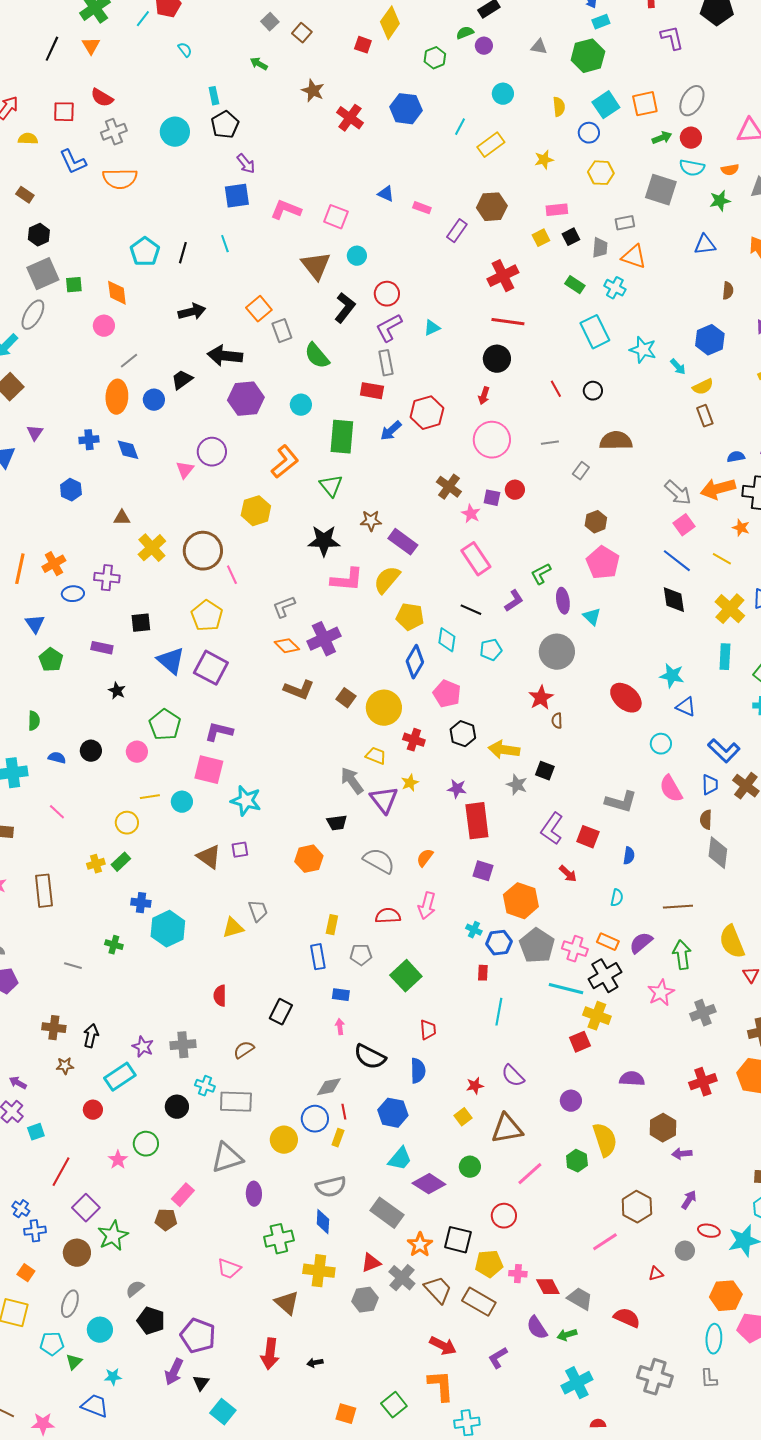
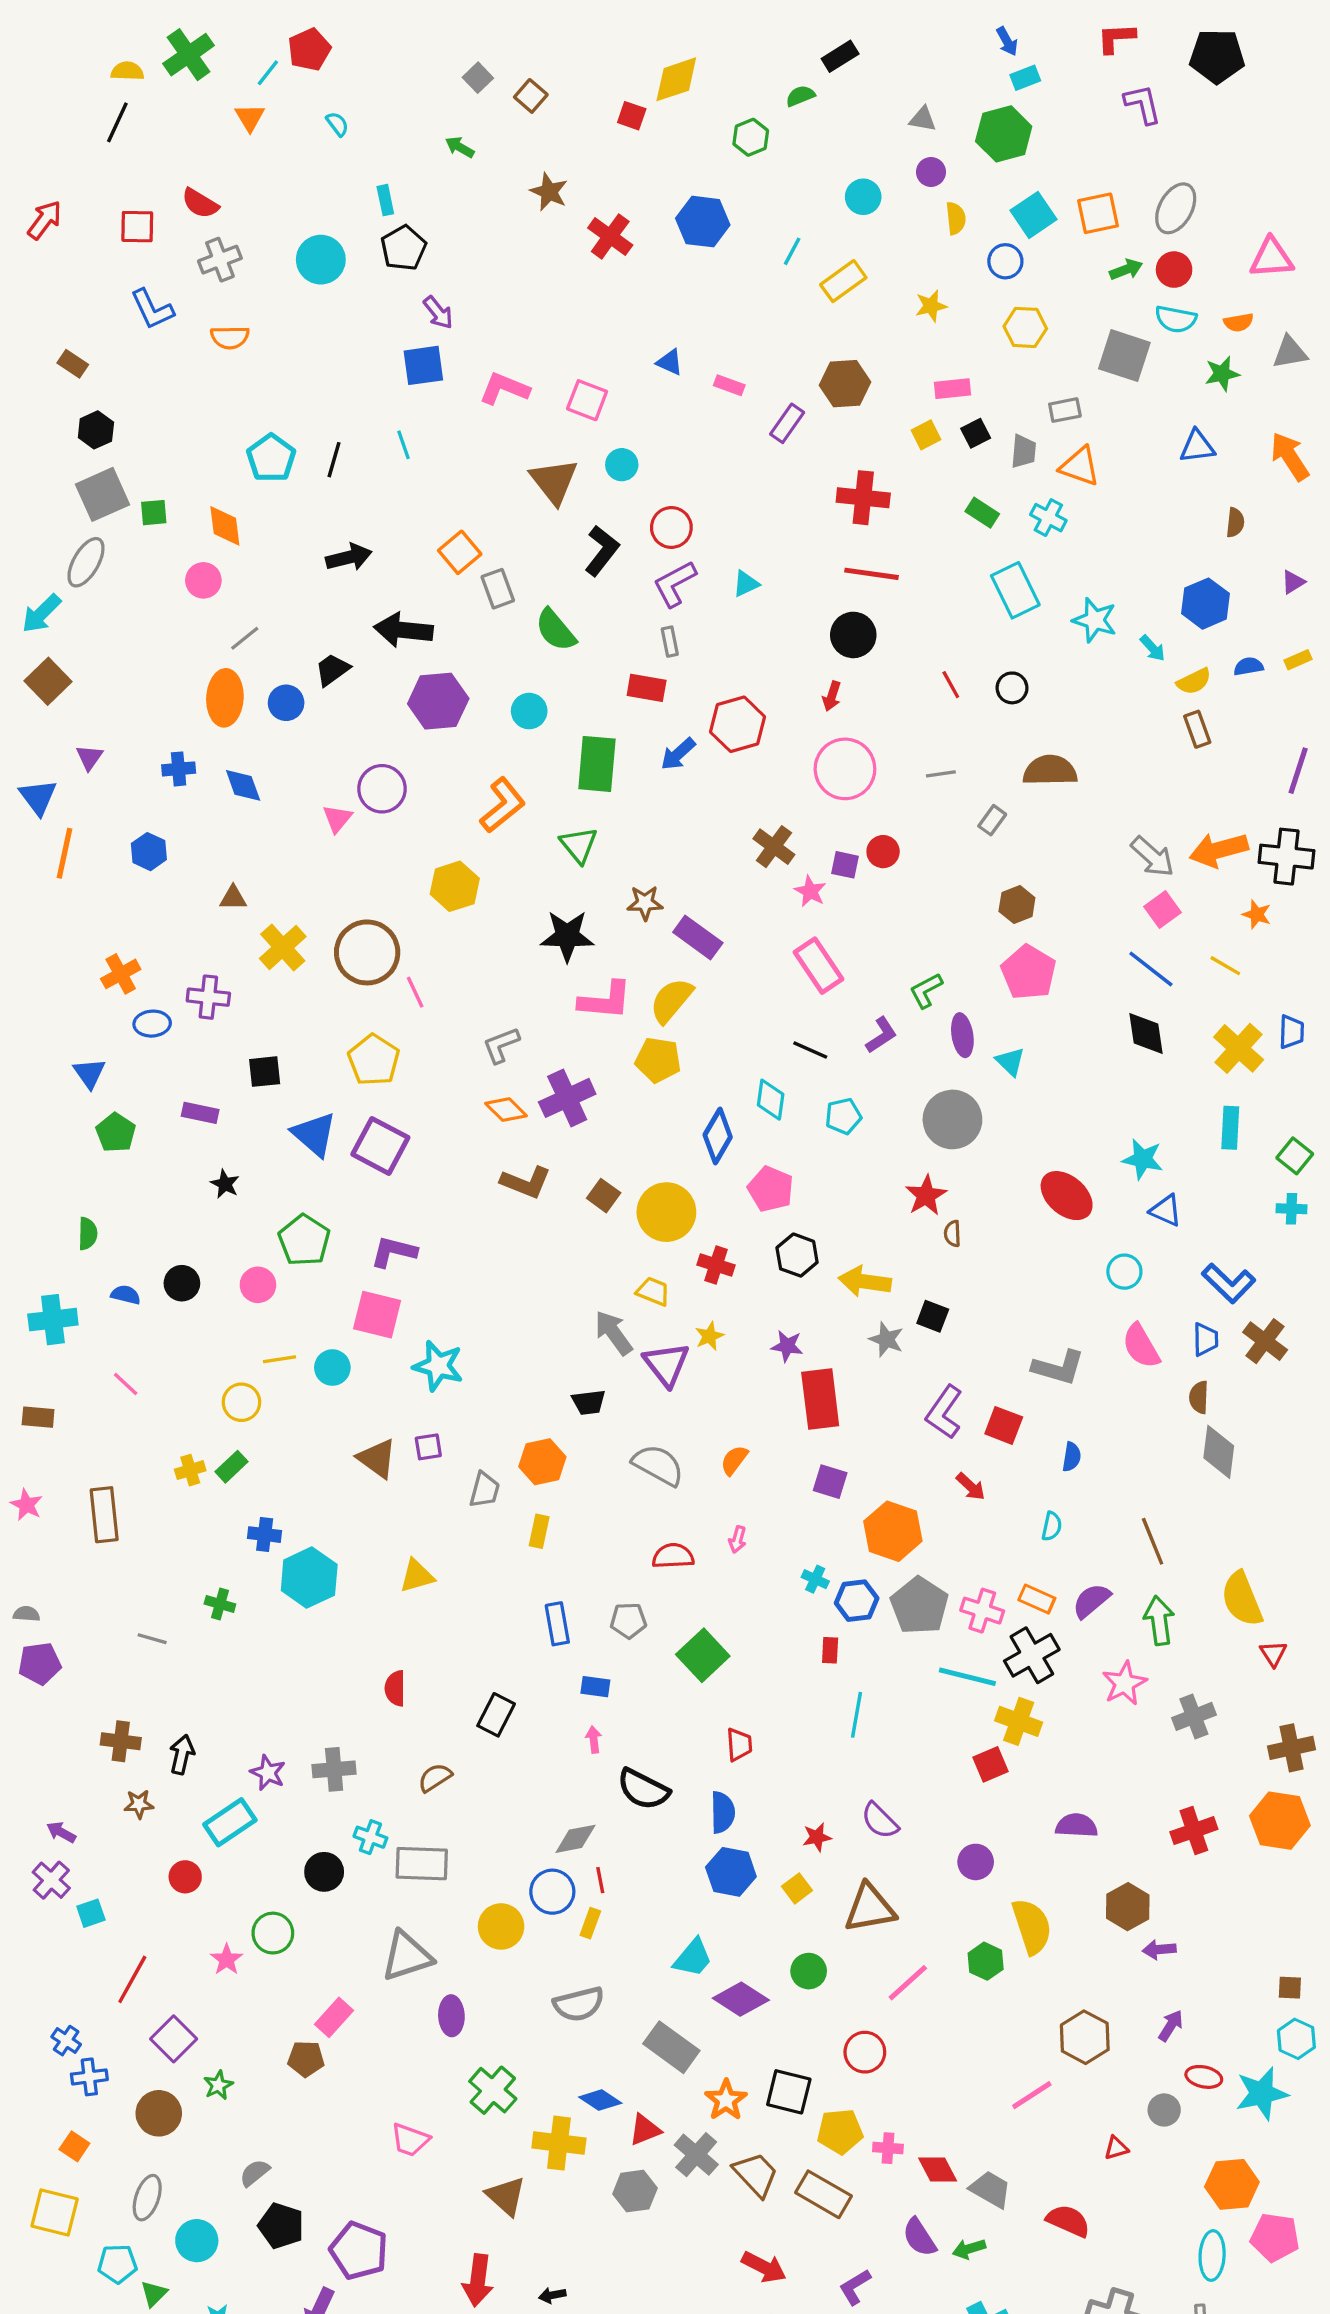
yellow diamond: (390, 23) -> (676, 79), turned 36
orange triangle: (91, 46) -> (250, 117), moved
purple circle: (484, 46) -> (931, 172), moved
yellow semicircle: (28, 139) -> (127, 71), moved
orange semicircle: (120, 179) -> (230, 337), size x0.7
red cross: (503, 276) -> (863, 498), turned 32
gray rectangle: (386, 363) -> (670, 642), size x0.7
blue semicircle: (736, 457) -> (1248, 666), moved
orange line: (20, 569) -> (64, 853), moved
yellow pentagon: (410, 617) -> (658, 1060), moved
pink arrow: (427, 906) -> (738, 1539), size x0.6
brown line: (678, 907) -> (1153, 1541), turned 72
gray trapezoid: (258, 911) -> (485, 1490), moved, turned 35
yellow rectangle: (332, 925) -> (539, 1531), moved
blue hexagon: (393, 1113) -> (731, 1872), moved
blue diamond: (323, 1222) -> (600, 2100), moved, turned -60
green star: (113, 1236) -> (218, 2085), size x0.6
green cross: (279, 1239) -> (493, 2090), turned -36

